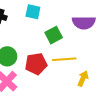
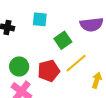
yellow line: (64, 59) -> (76, 63), turned -30

